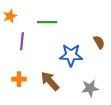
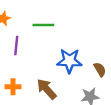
brown semicircle: (99, 42) -> (100, 69), moved

